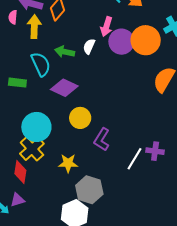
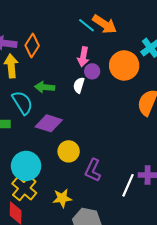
purple circle: (121, 42) -> (92, 71), moved, size x0.6
white semicircle: (89, 46) -> (79, 85), moved

